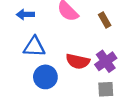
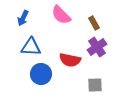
blue arrow: (25, 14) -> (23, 18), turned -63
purple cross: (106, 61) -> (97, 47), moved

